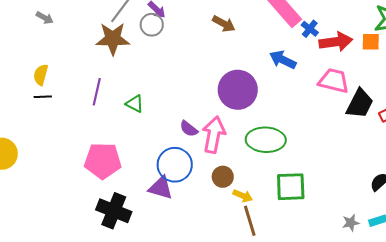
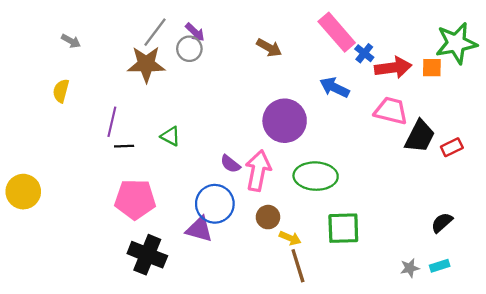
yellow semicircle: (41, 75) -> (61, 91), moved
purple line: (97, 92) -> (112, 122), moved
black line: (43, 97) -> (124, 146), moved

